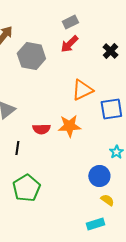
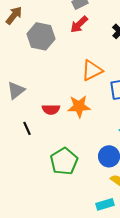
black line: (17, 148) -> (27, 128), turned -32
green pentagon: (26, 188) -> (64, 161), moved

